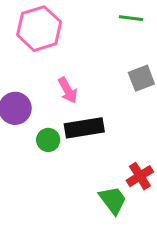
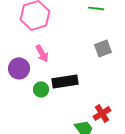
pink arrow: (68, 90) -> (42, 53), moved

